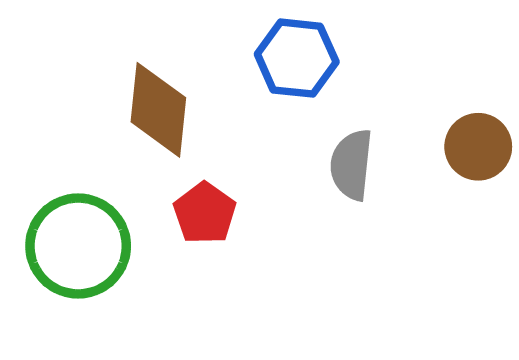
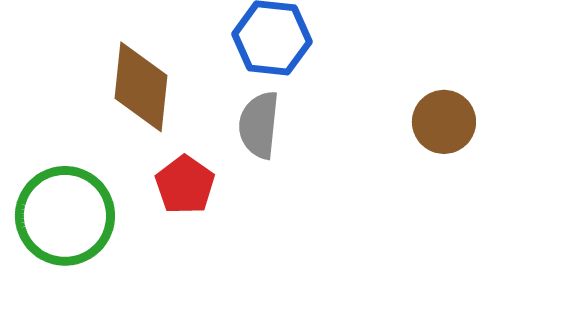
gray semicircle: (352, 165) -> (259, 125), moved

